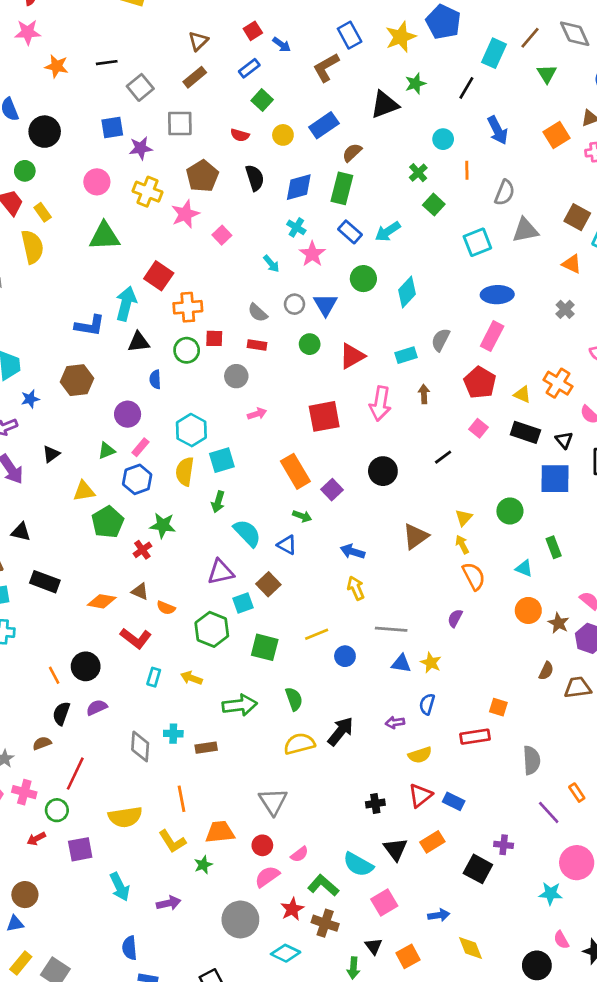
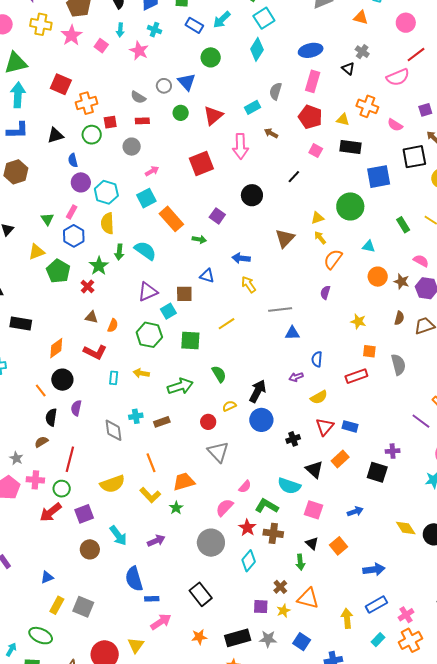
cyan square: (477, 242) -> (264, 18), moved
pink star: (312, 254) -> (139, 51), moved
cyan arrow: (271, 264) -> (120, 30), moved, turned 56
cyan diamond: (407, 292) -> (257, 49), moved
cyan arrow: (126, 304) -> (18, 95), moved
brown arrow: (424, 394) -> (271, 133), turned -48
purple circle: (128, 414) -> (81, 182), moved
black triangle: (564, 440) -> (348, 69), moved
green triangle: (107, 451) -> (47, 219), turned -32
cyan square: (222, 460) -> (146, 198), moved
orange rectangle: (295, 471) -> (171, 219), moved
green arrow: (218, 502) -> (119, 252), moved
green circle: (510, 511) -> (350, 206), size x1.4
yellow triangle: (464, 518) -> (317, 218), turned 40
green star: (163, 525) -> (99, 266), turned -30
cyan semicircle: (247, 533) -> (145, 251), moved
blue triangle: (287, 545) -> (207, 276), moved
green rectangle: (554, 547) -> (403, 225), moved
orange semicircle: (474, 576) -> (333, 259), turned -105
brown square: (268, 584) -> (184, 294), turned -36
orange diamond: (102, 601) -> (56, 348), moved, turned -35
orange semicircle: (166, 608) -> (113, 326), turned -80
blue circle: (345, 656) -> (261, 420), moved, size x1.5
yellow star: (431, 663) -> (358, 321), moved
purple semicircle: (97, 707) -> (76, 408), turned -42
yellow semicircle: (299, 744) -> (229, 406), size x0.6
gray semicircle: (532, 760) -> (398, 365), moved
red arrow: (36, 839) -> (51, 512), size x1.6
red circle: (262, 845) -> (208, 422), moved
brown circle: (25, 895) -> (90, 549), moved
pink square: (384, 902) -> (314, 510), turned -30
blue semicircle: (130, 948) -> (134, 579), size x1.4
yellow diamond: (471, 948) -> (406, 528), moved
cyan diamond: (286, 953) -> (249, 561), turned -65

